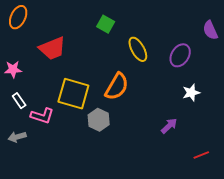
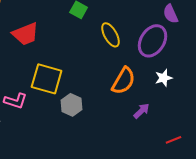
purple semicircle: (210, 30) -> (171, 14), moved
purple ellipse: (180, 55) -> (153, 41), size x1.4
orange semicircle: (117, 87) -> (124, 81), moved

